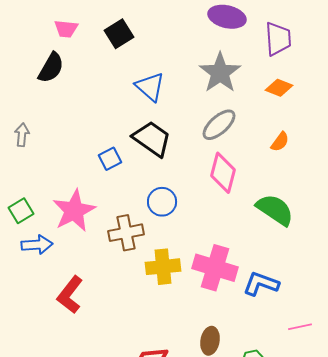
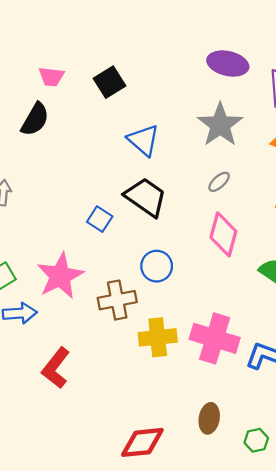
gray ellipse: (219, 125) -> (219, 182), size x0.6
blue square: (110, 159) -> (100, 219), turned -30

